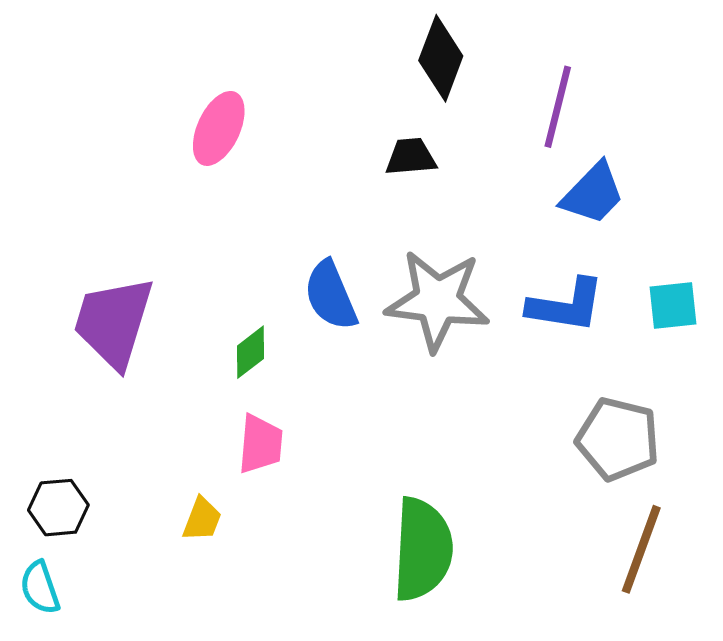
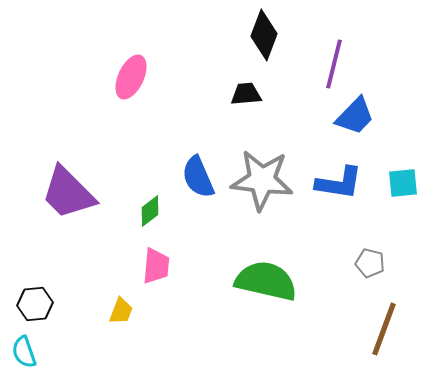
purple trapezoid: (114, 322) -> (68, 193), turned -62
gray pentagon: (618, 439) -> (370, 263), size x0.6
green semicircle: (422, 549) -> (266, 281), moved, turned -80

